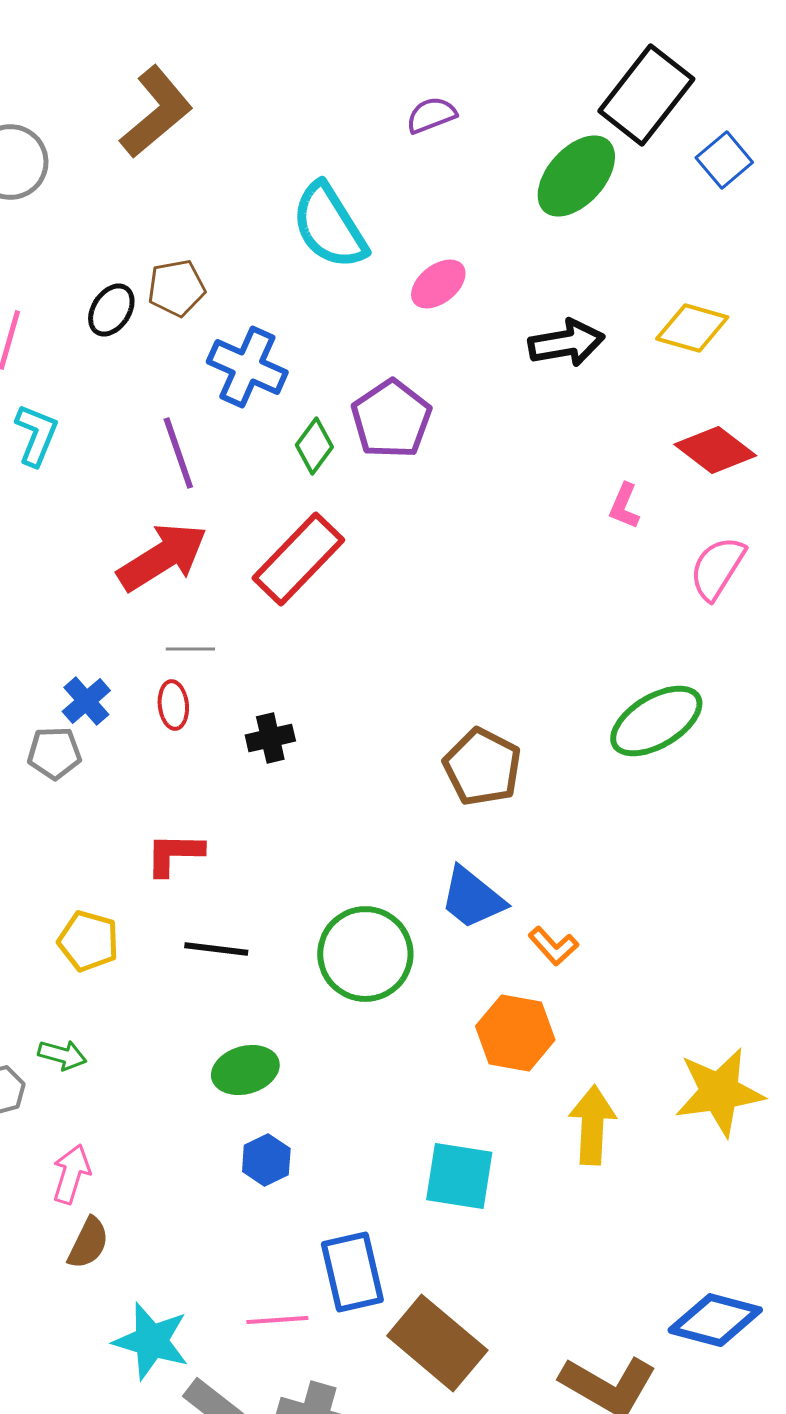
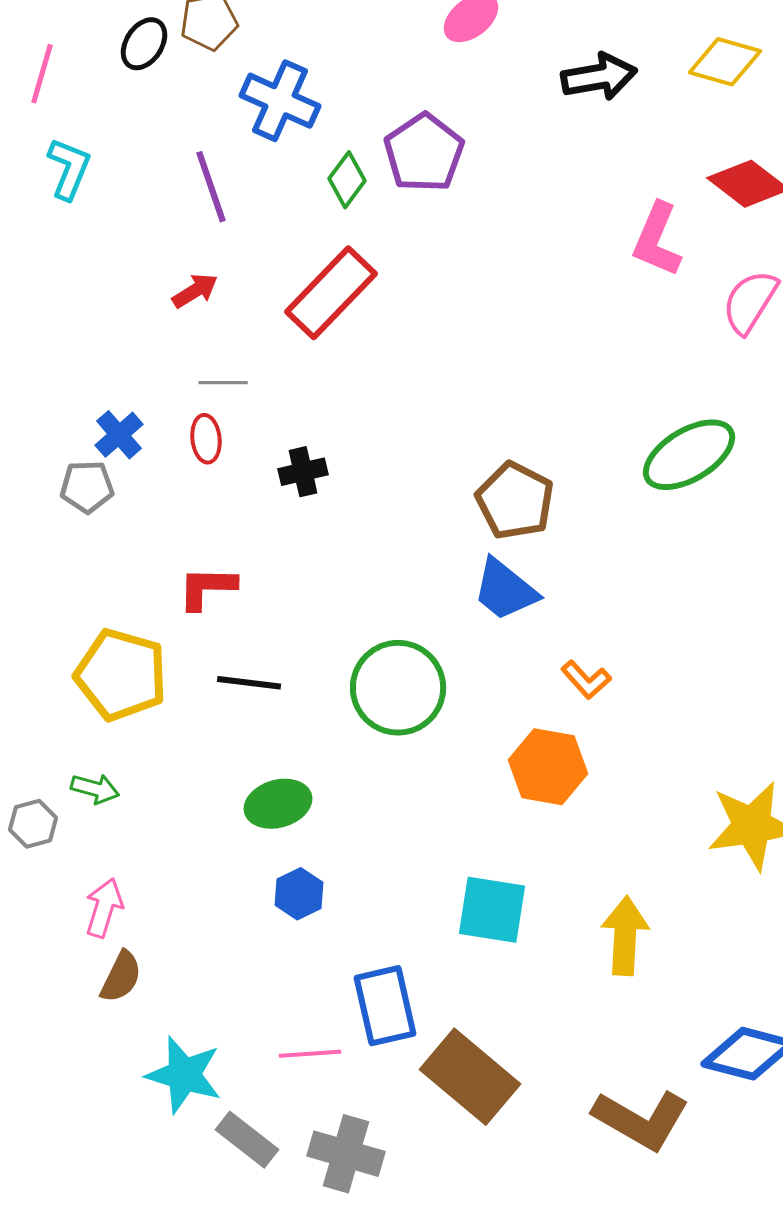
pink L-shape: (624, 506) -> (657, 240), size x1.6
red arrow: (162, 557) -> (195, 291), size x0.5
blue trapezoid: (472, 898) -> (505, 590), moved
yellow pentagon: (88, 941) -> (121, 675), size x1.5
yellow arrow: (592, 1125) -> (625, 936), moved

